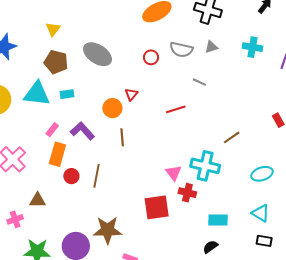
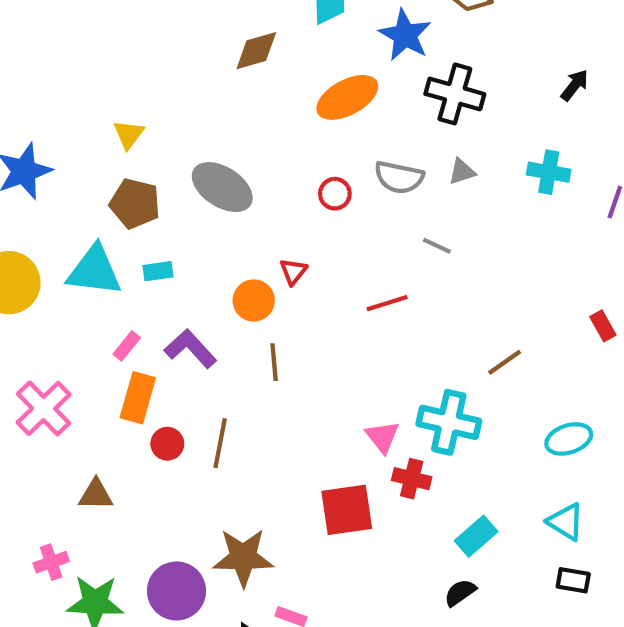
pink cross: (15, 219) -> (51, 562), moved
cyan rectangle: (218, 220) -> (476, 536), turned -42

